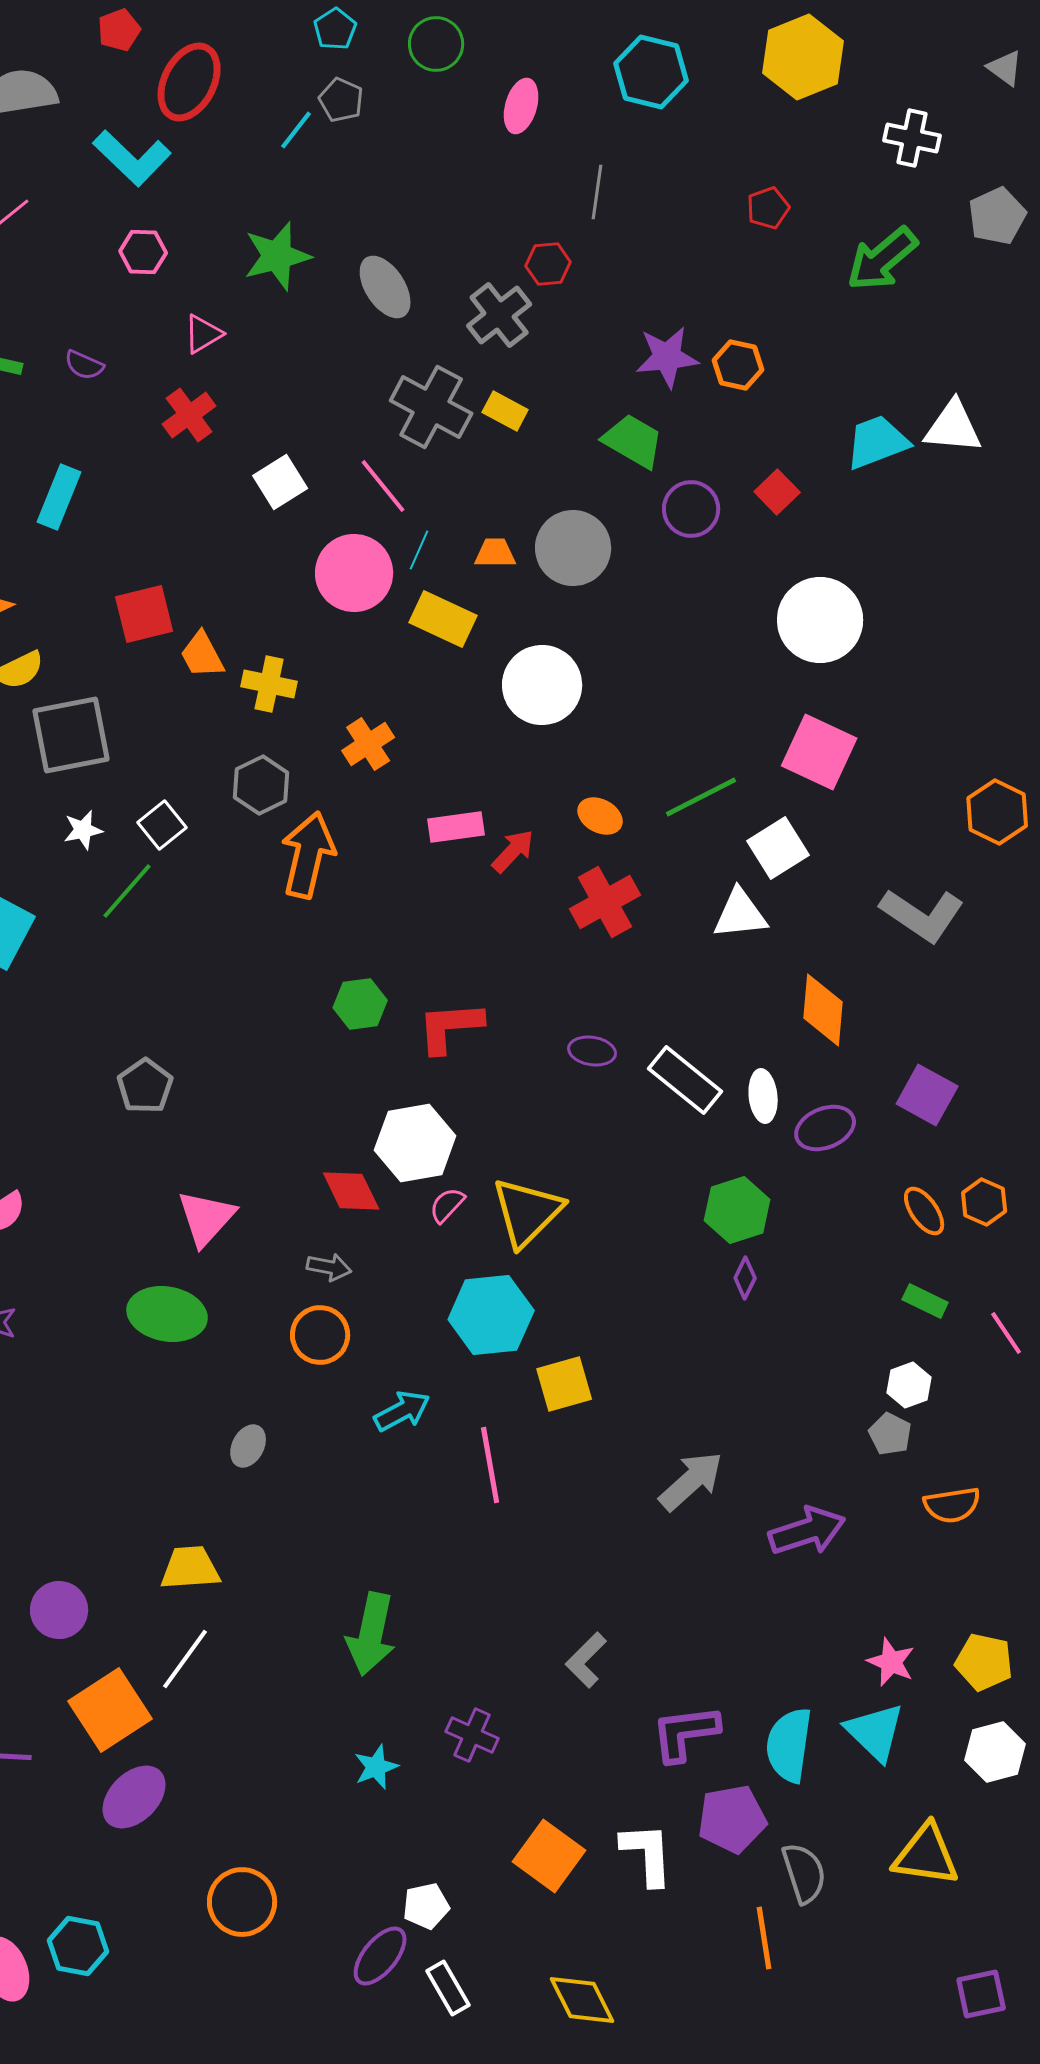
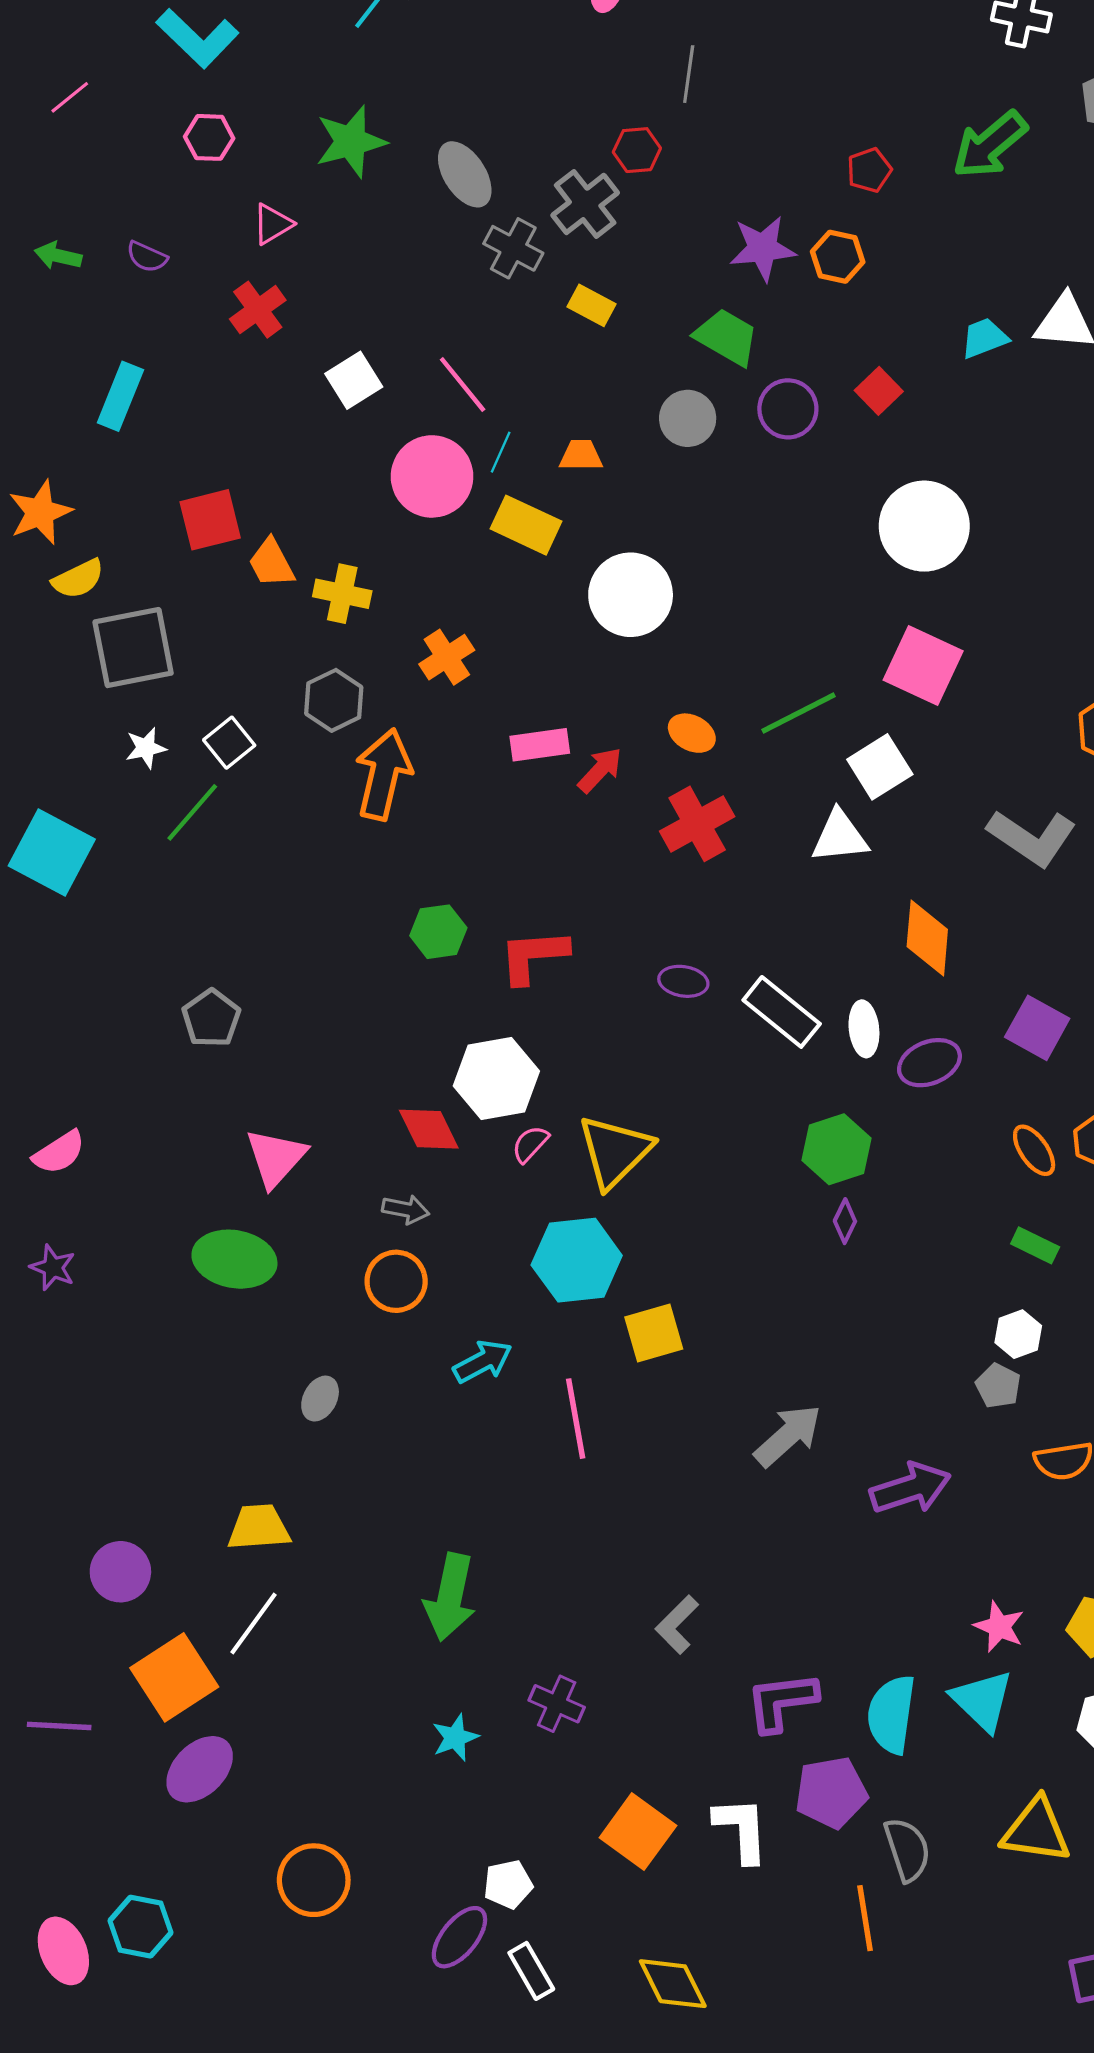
red pentagon: (768, 208) -> (869, 170), moved
gray cross: (431, 407) -> (513, 248), moved, size x0.7
cyan trapezoid: (877, 442) -> (984, 338), size x0.7
gray circle: (573, 548) -> (688, 418), moved, size x0.7

